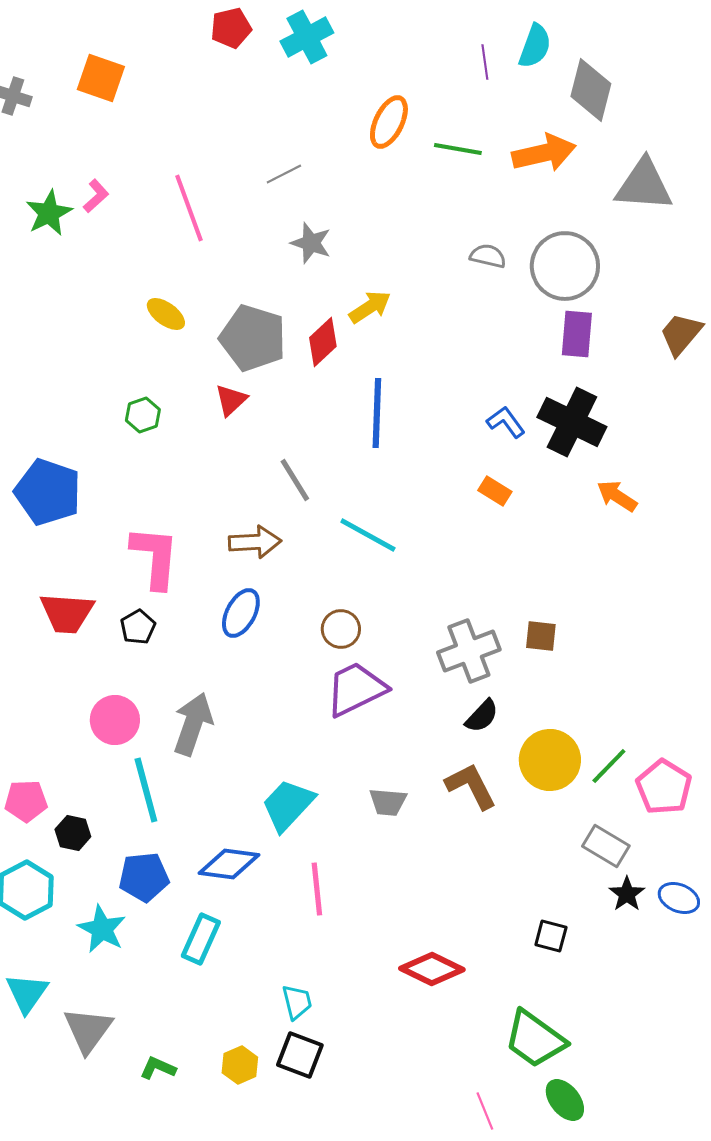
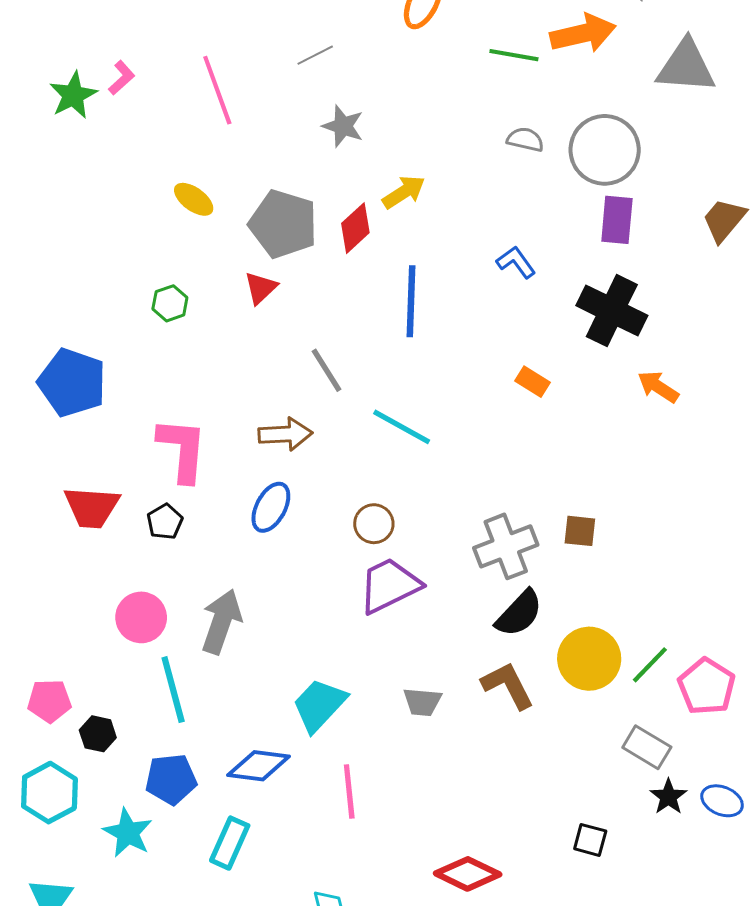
green line: (458, 149) -> (514, 55), moved
blue L-shape: (506, 422) -> (516, 262), moved
black semicircle: (482, 716) -> (519, 613), size x1.4

